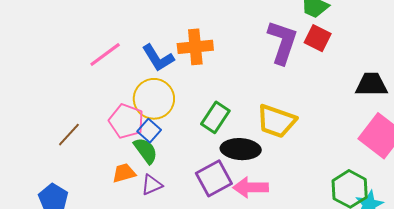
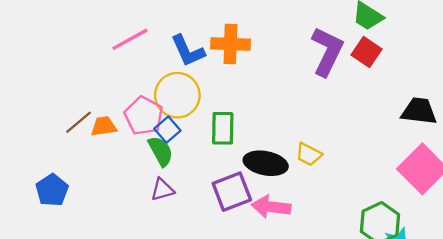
green rectangle: (215, 117) -> (223, 128), moved, turned -40
yellow trapezoid: (276, 121) -> (309, 154), moved, size x0.6
orange trapezoid: (124, 173) -> (104, 126), moved

